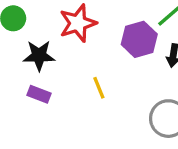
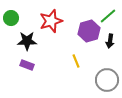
yellow line: (99, 88) -> (76, 61), moved

